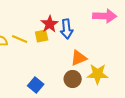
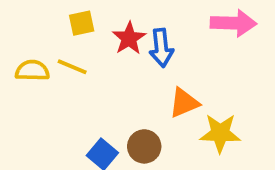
yellow square: (42, 36) -> (82, 23), moved
brown circle: (73, 79) -> (144, 146), moved

